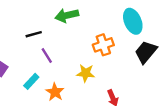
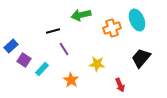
orange cross: (103, 45) -> (112, 28), moved
black trapezoid: (146, 52) -> (141, 58), moved
cyan rectangle: (31, 81) -> (42, 69), moved

